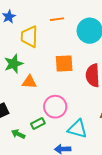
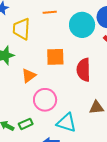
orange triangle: (29, 82) -> (29, 76), moved, turned -42
green rectangle: (38, 124) -> (26, 124), moved

